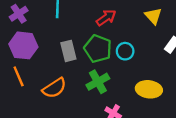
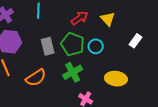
yellow triangle: (153, 16) -> (108, 19), moved

